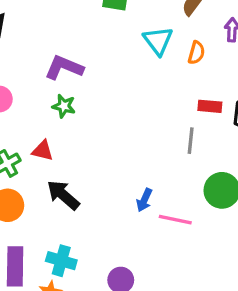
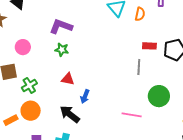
red triangle: (43, 151) -> (68, 79), moved
black arrow: (63, 195) -> (70, 114), moved
blue arrow: (144, 200) -> (85, 96), moved

